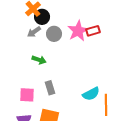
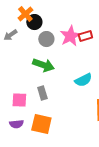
gray arrow: (34, 32) -> (10, 35), moved
green arrow: (39, 60) -> (43, 65), moved, size x1.5
cyan semicircle: (91, 94) -> (83, 80), moved

